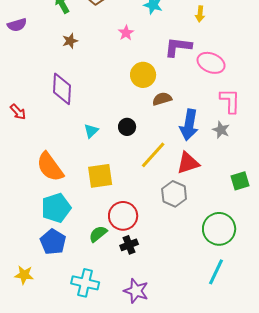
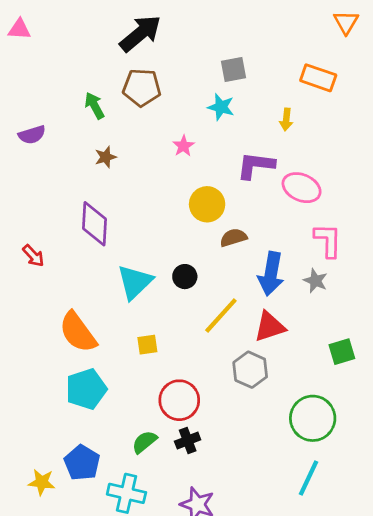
cyan triangle: (91, 131) -> (135, 282), size x1.8
yellow square: (100, 176) -> (147, 345), size x0.6
green semicircle: (98, 234) -> (145, 442), moved
blue pentagon: (53, 242) -> (82, 463), moved

